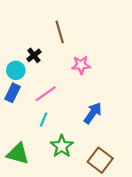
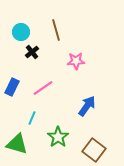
cyan circle: (16, 70) -> (21, 32), moved
cyan line: (44, 119) -> (32, 118), moved

